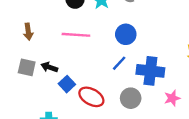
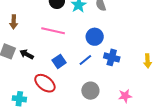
blue cross: (150, 71) -> (112, 57), moved, size x0.7
blue square: (67, 84) -> (59, 61), moved
red ellipse: (91, 97) -> (45, 83), moved

